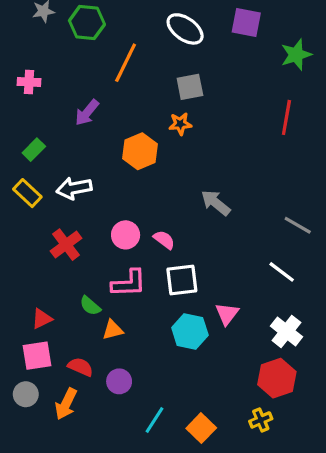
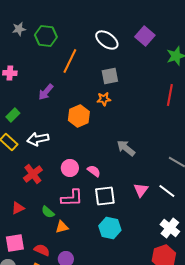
purple square: (246, 22) -> (145, 36), turned 30
pink triangle: (227, 314) -> (141, 190), moved
red triangle: (42, 319) -> (18, 208), moved

